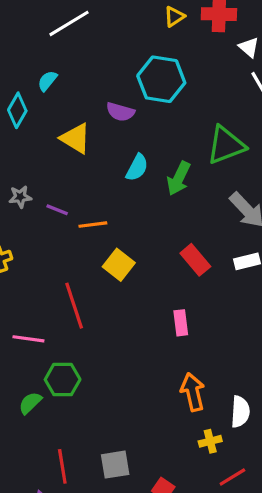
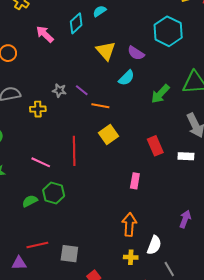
purple semicircle: (120, 112) -> (136, 53), moved
cyan semicircle: (137, 168) -> (127, 78), moved
gray star: (20, 197) -> (59, 90), moved
red line: (62, 466) -> (37, 245), turned 70

